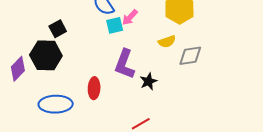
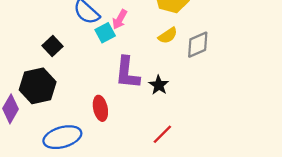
black square: (58, 29) -> (53, 46), moved

